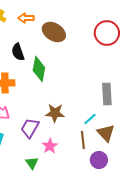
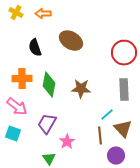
brown ellipse: (54, 32) -> (71, 41), moved
red circle: (107, 33) -> (124, 53), moved
green diamond: (39, 69) -> (49, 85), moved
brown star: (55, 113) -> (81, 89), moved

